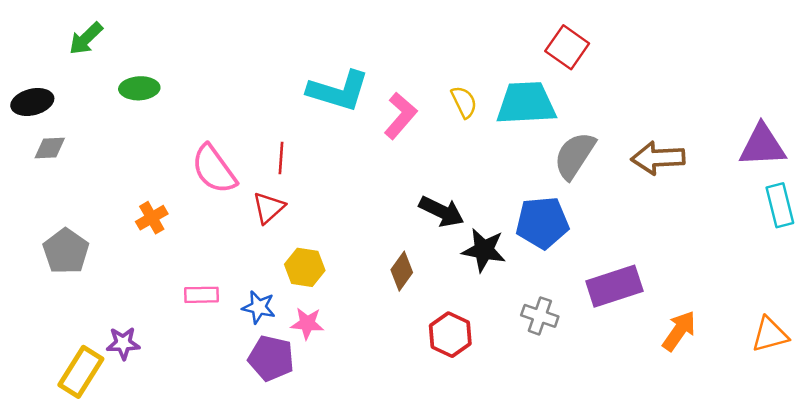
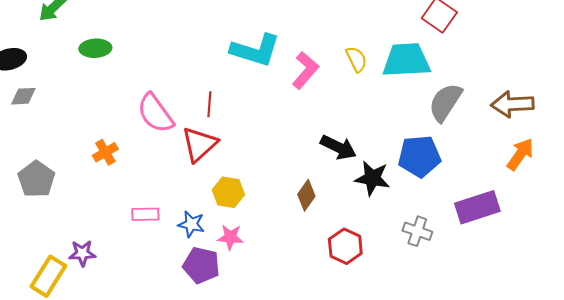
red triangle: (269, 208) -> (199, 144), size x1.4
orange arrow: (679, 331) -> (520, 154), moved

